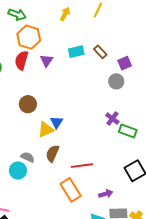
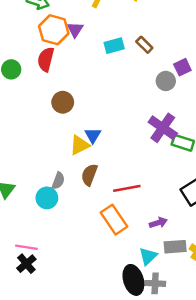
purple triangle: (47, 61) -> (75, 30), moved
purple square: (125, 63) -> (182, 67), moved
brown circle: (28, 104) -> (63, 102), moved
purple cross: (112, 119) -> (163, 128), size x1.6
gray semicircle: (28, 157) -> (58, 181), turned 88

